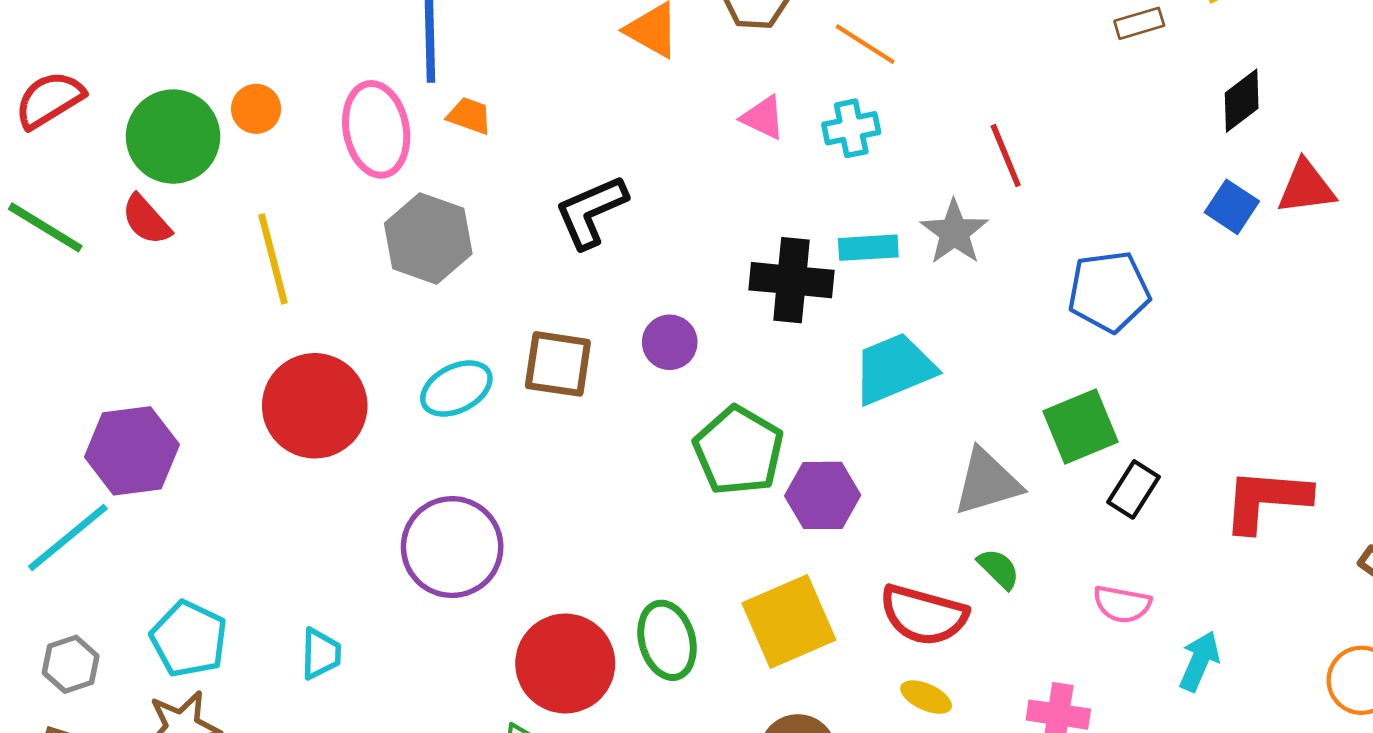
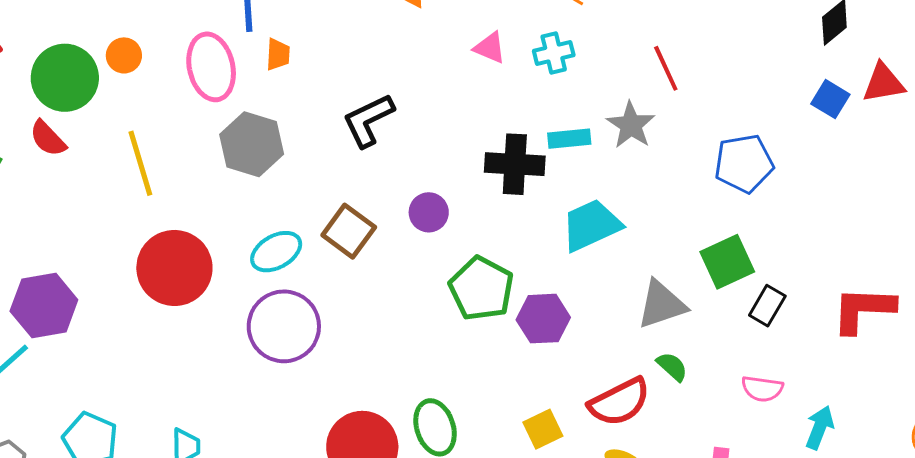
orange trapezoid: (469, 116) -> (278, 54), turned 76
brown square: (558, 364) -> (349, 231), turned 30
purple circle: (452, 547) -> (284, 326), moved
red semicircle: (924, 615) -> (619, 402), turned -40
yellow square: (789, 621) -> (543, 429), moved, size x0.6

